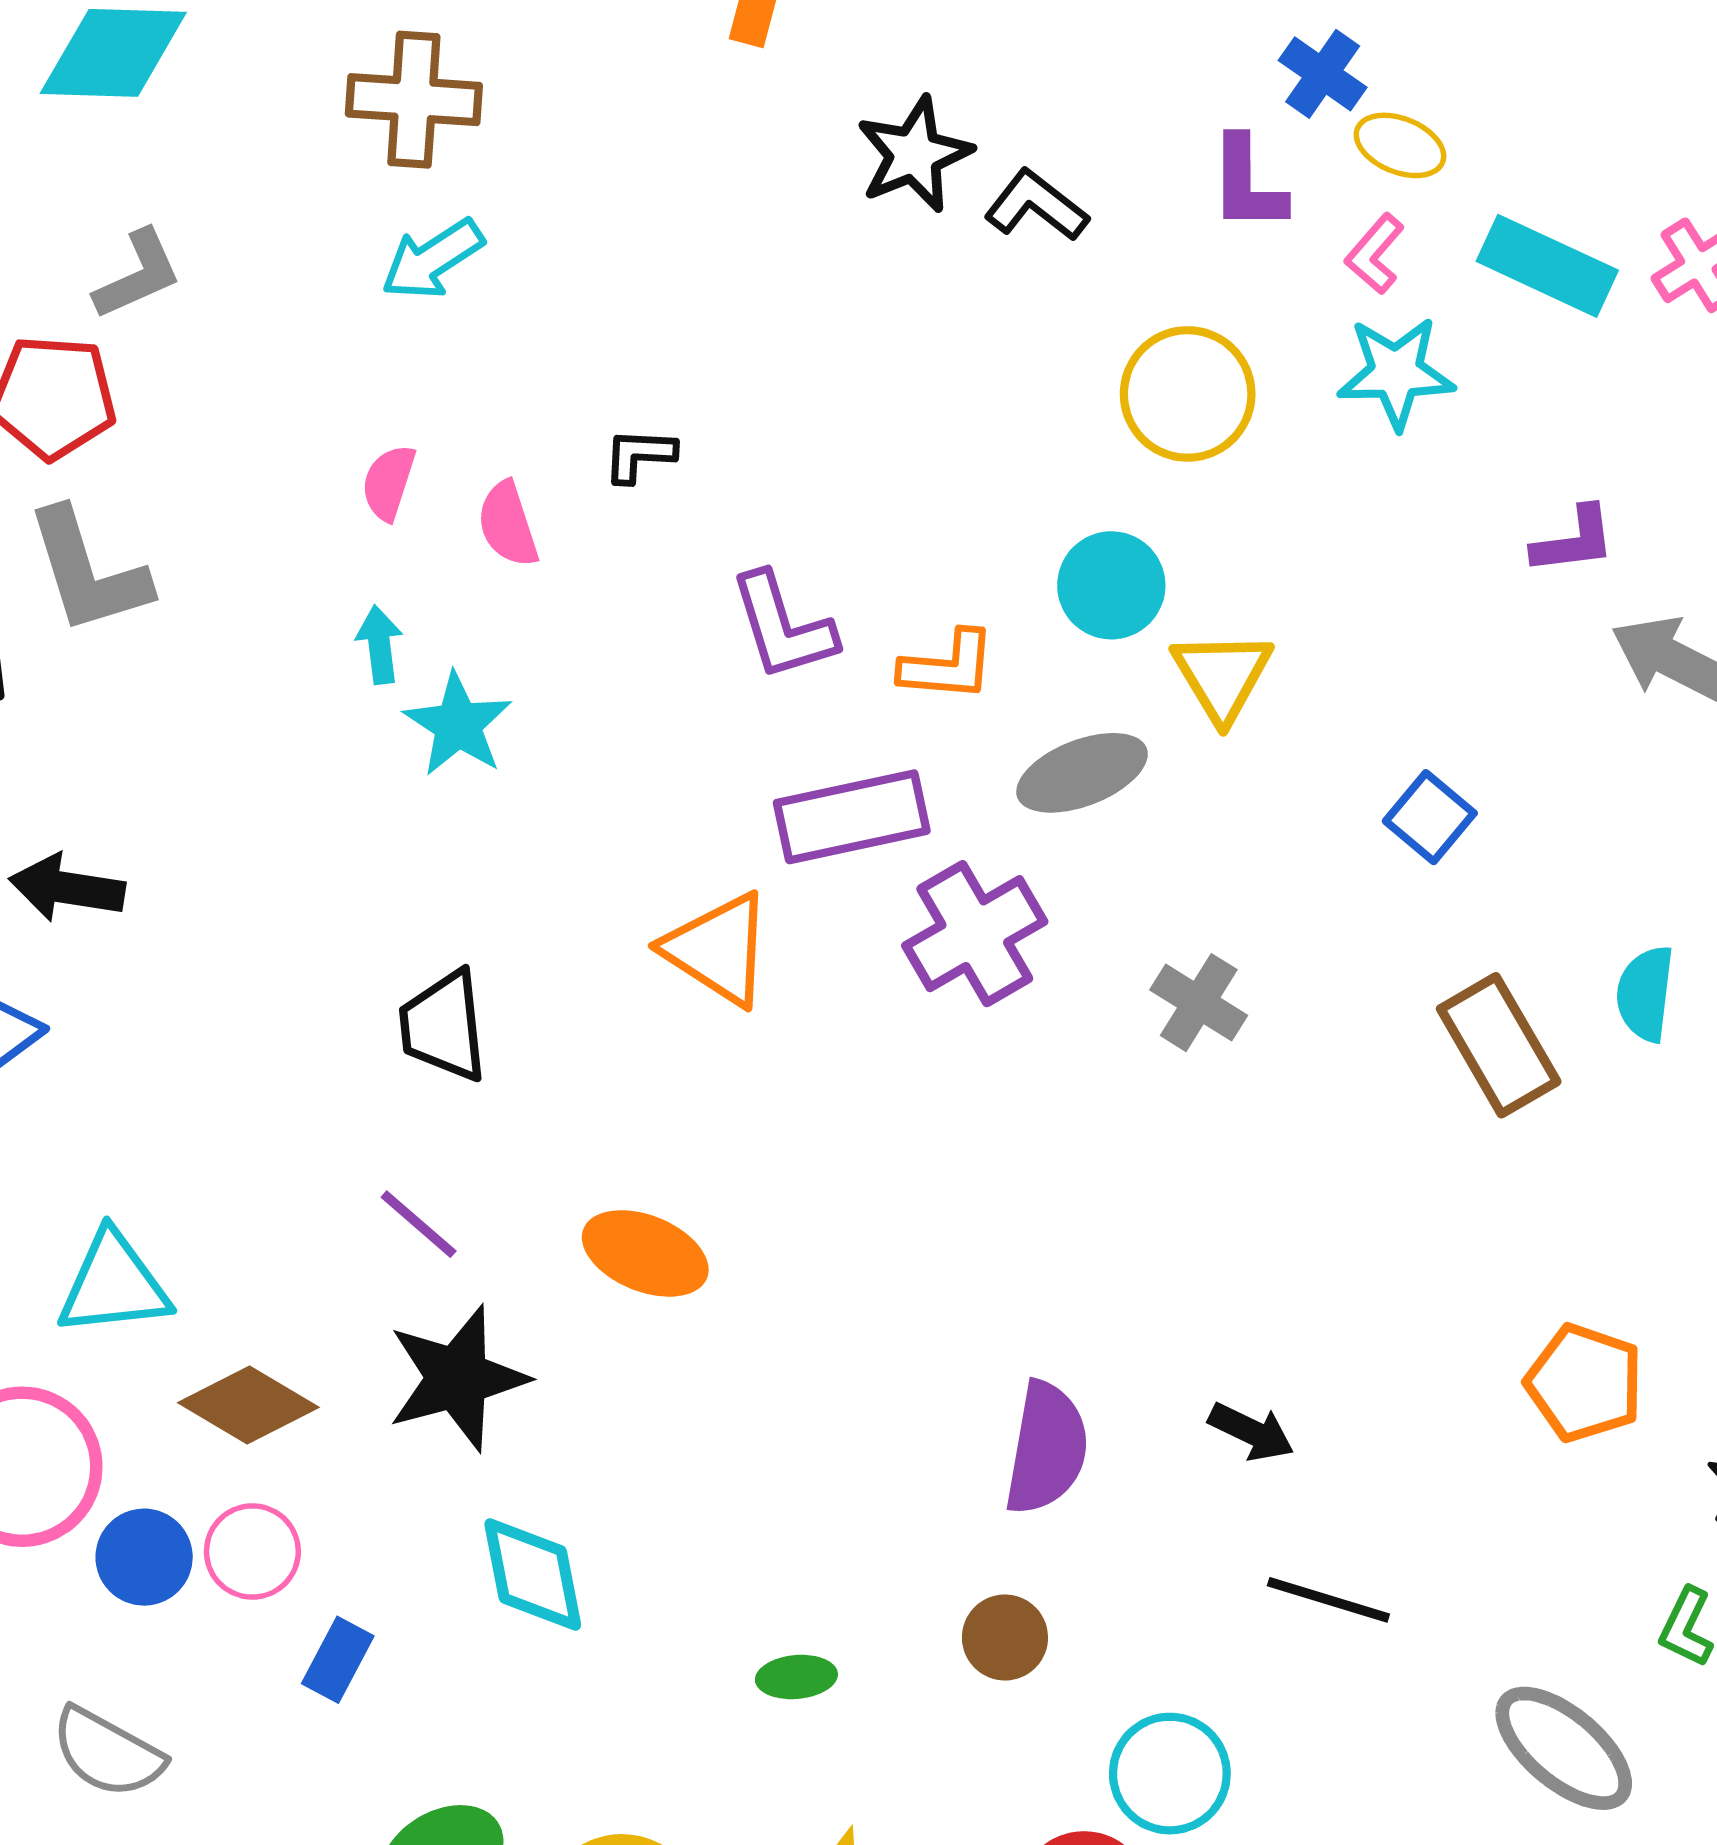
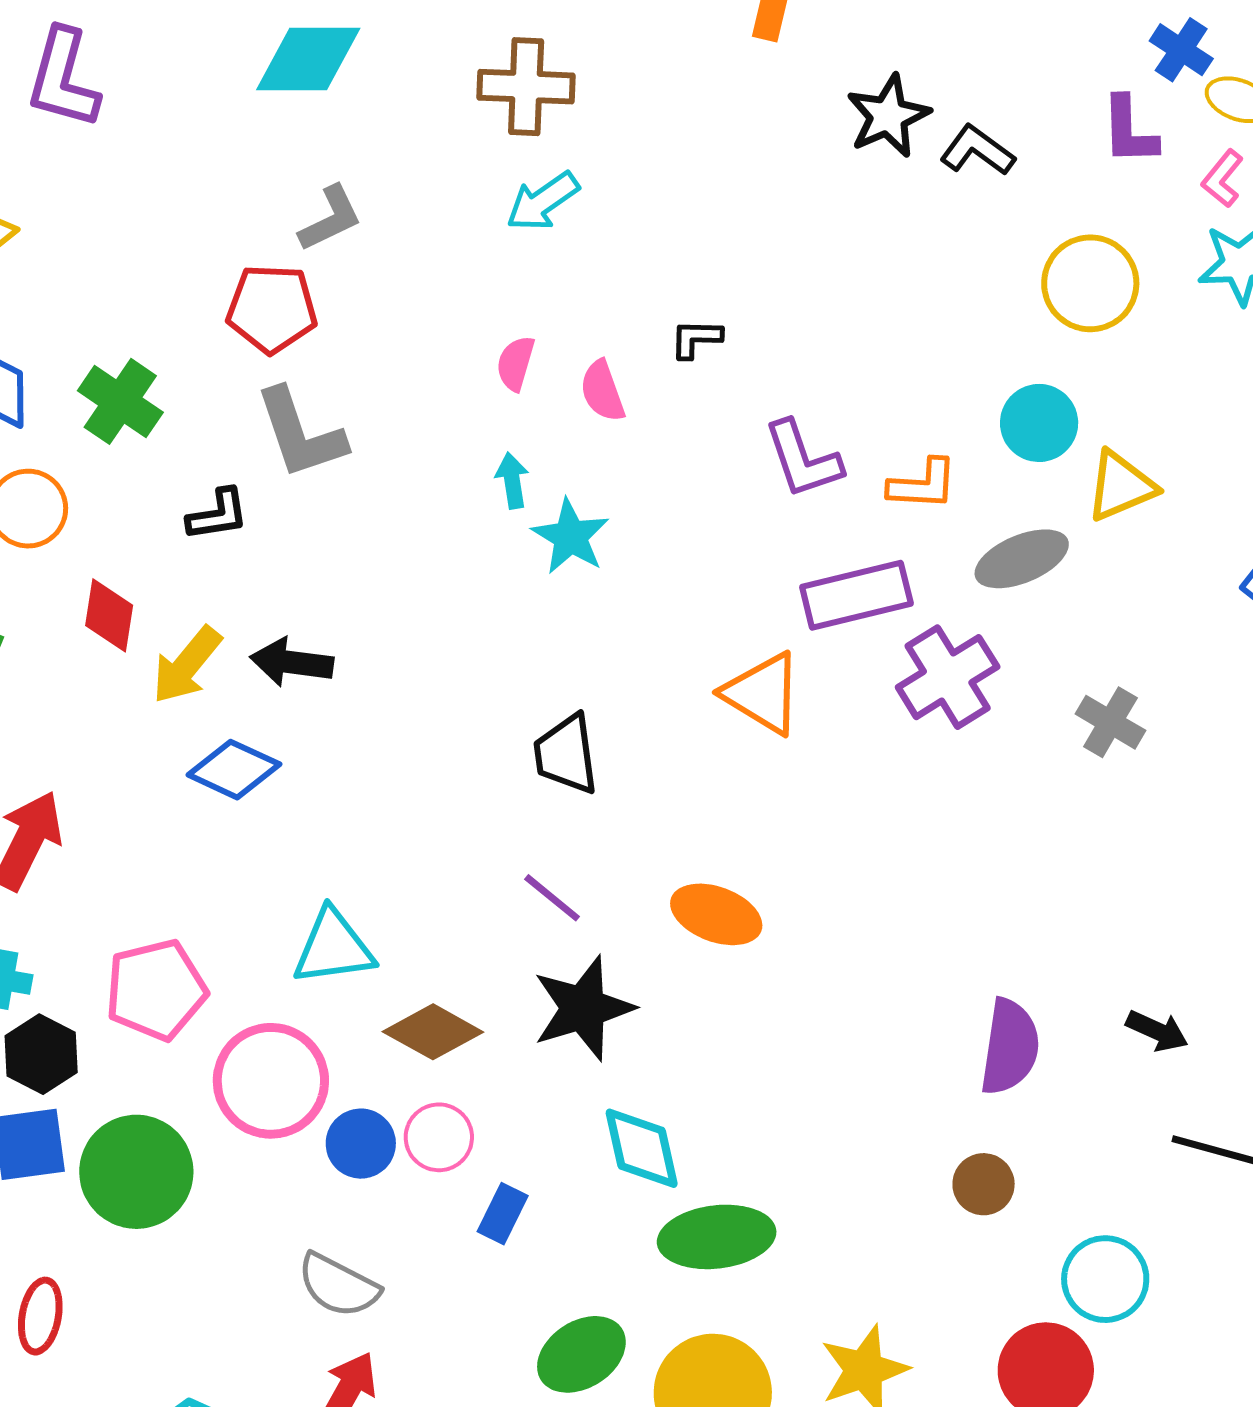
yellow triangle: (1222, 676) -> (1121, 486), turned 40
green ellipse: (796, 1677) -> (717, 1237), moved, size x2.0

